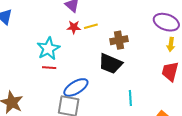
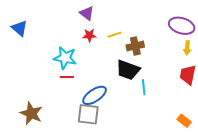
yellow line: (91, 26) -> (114, 35), moved
cyan star: (48, 49) -> (65, 58), turned -30
cyan line: (130, 98) -> (144, 87), moved

